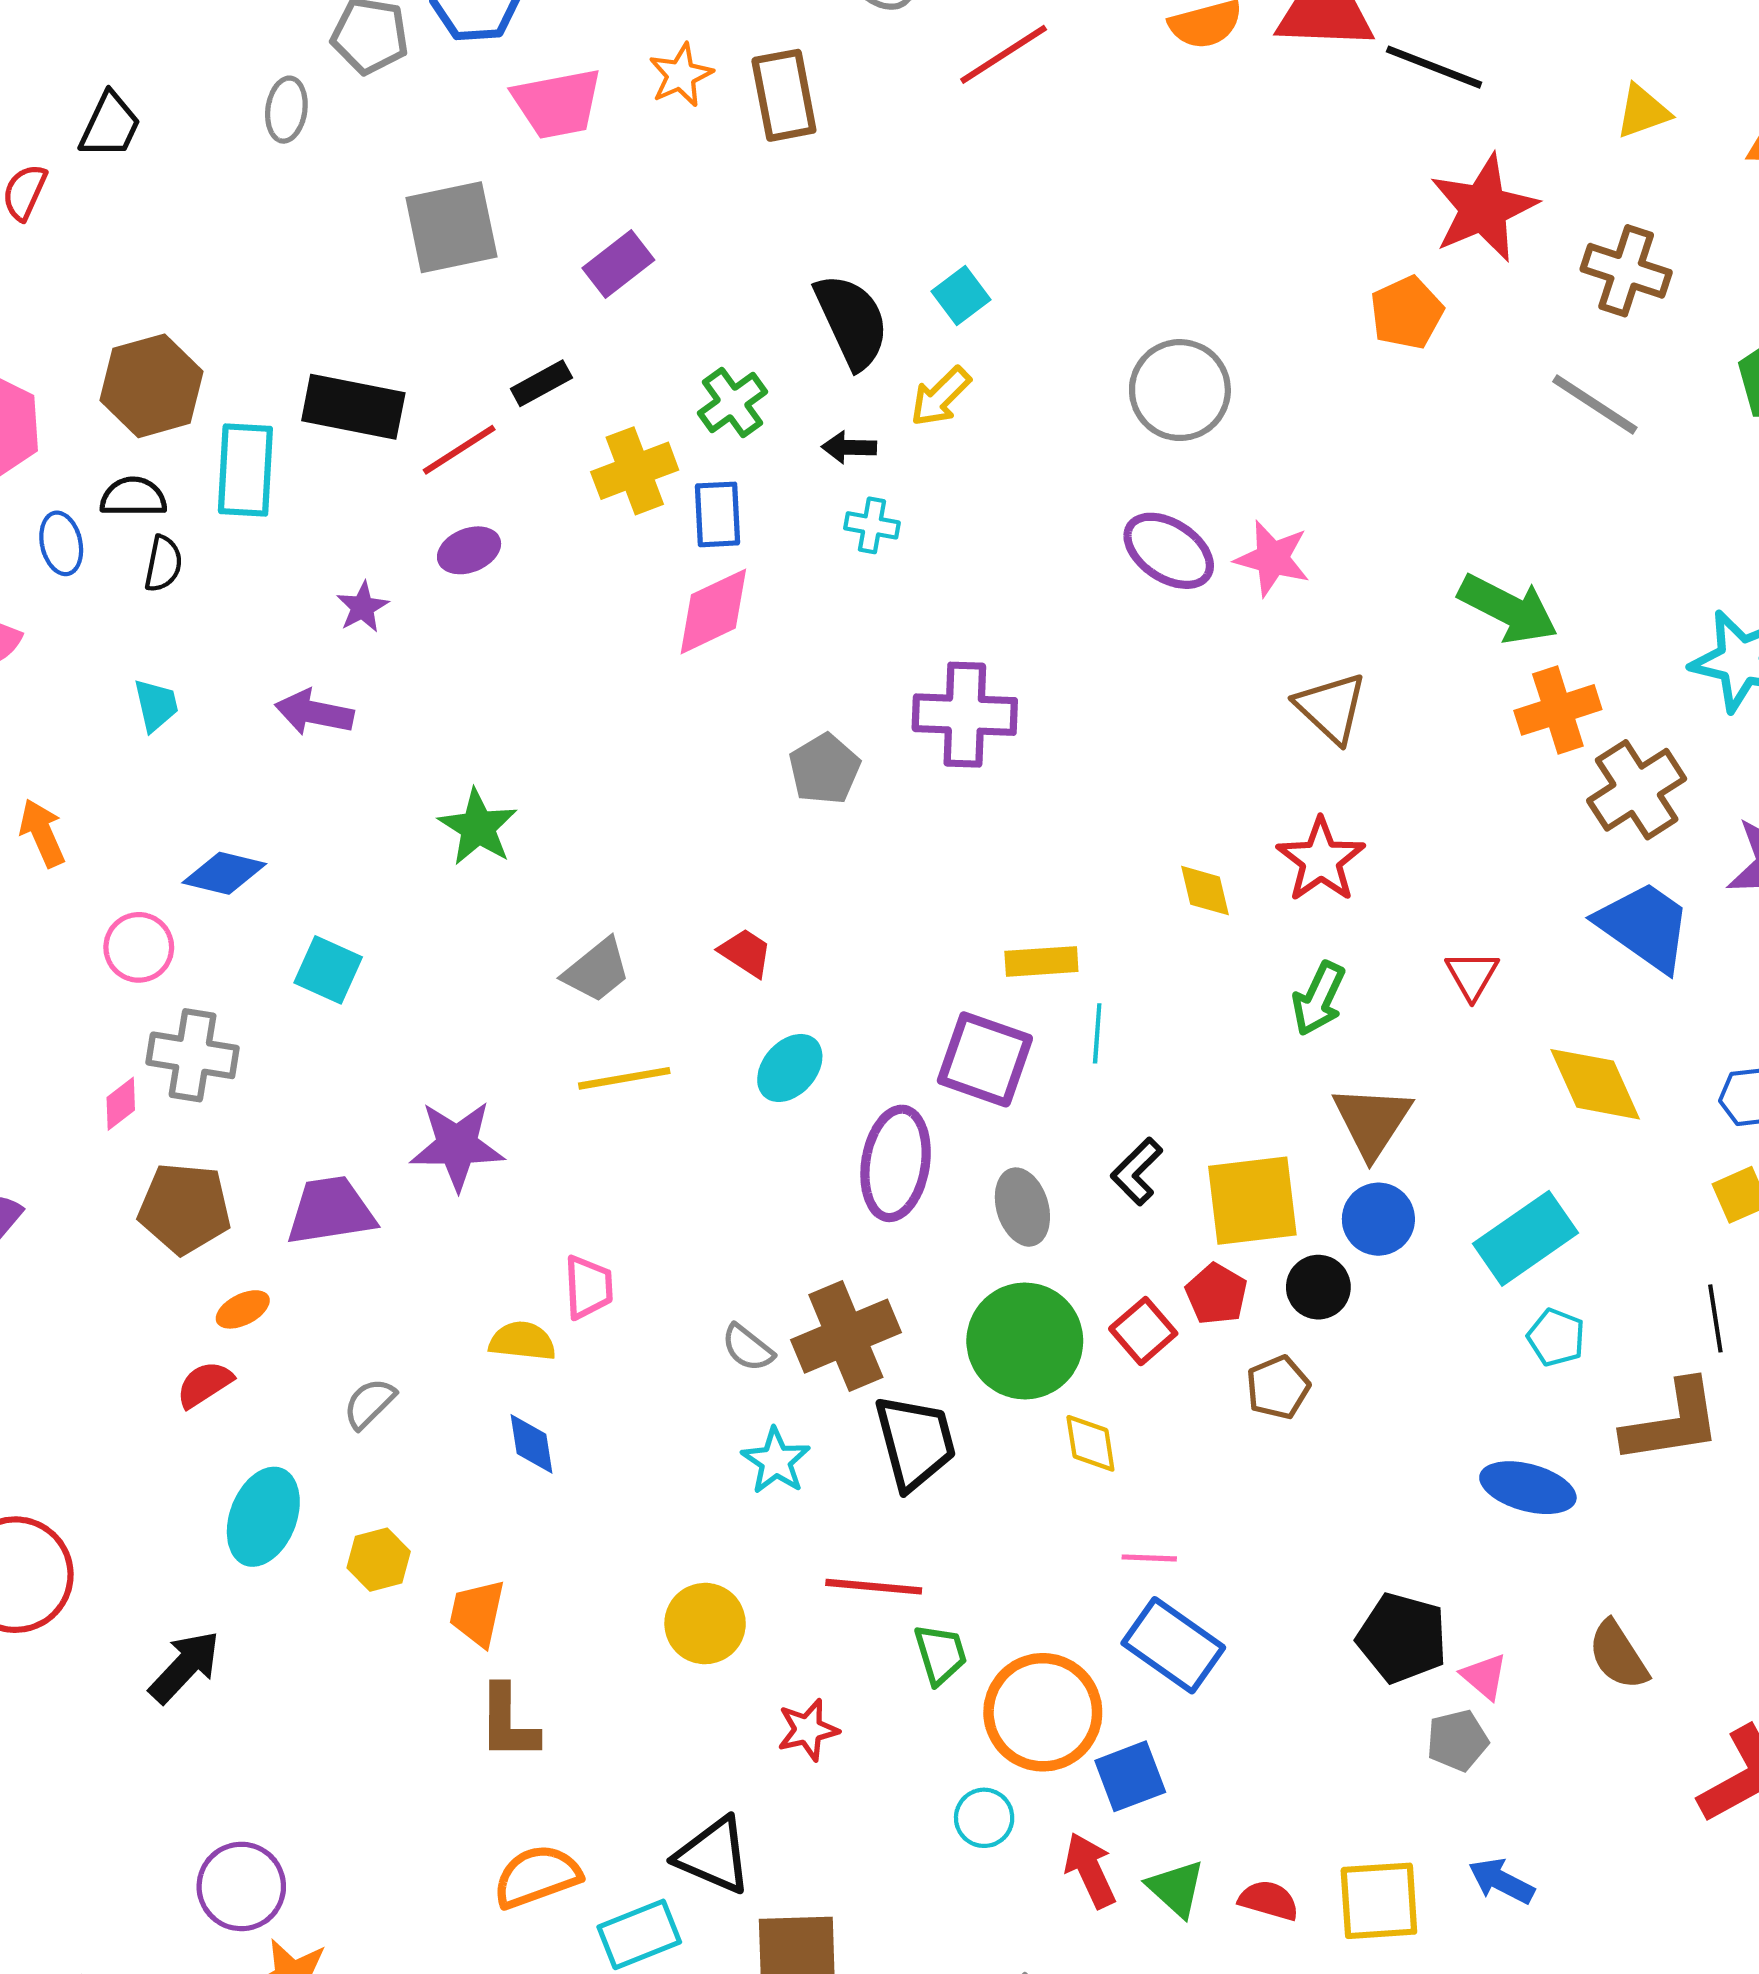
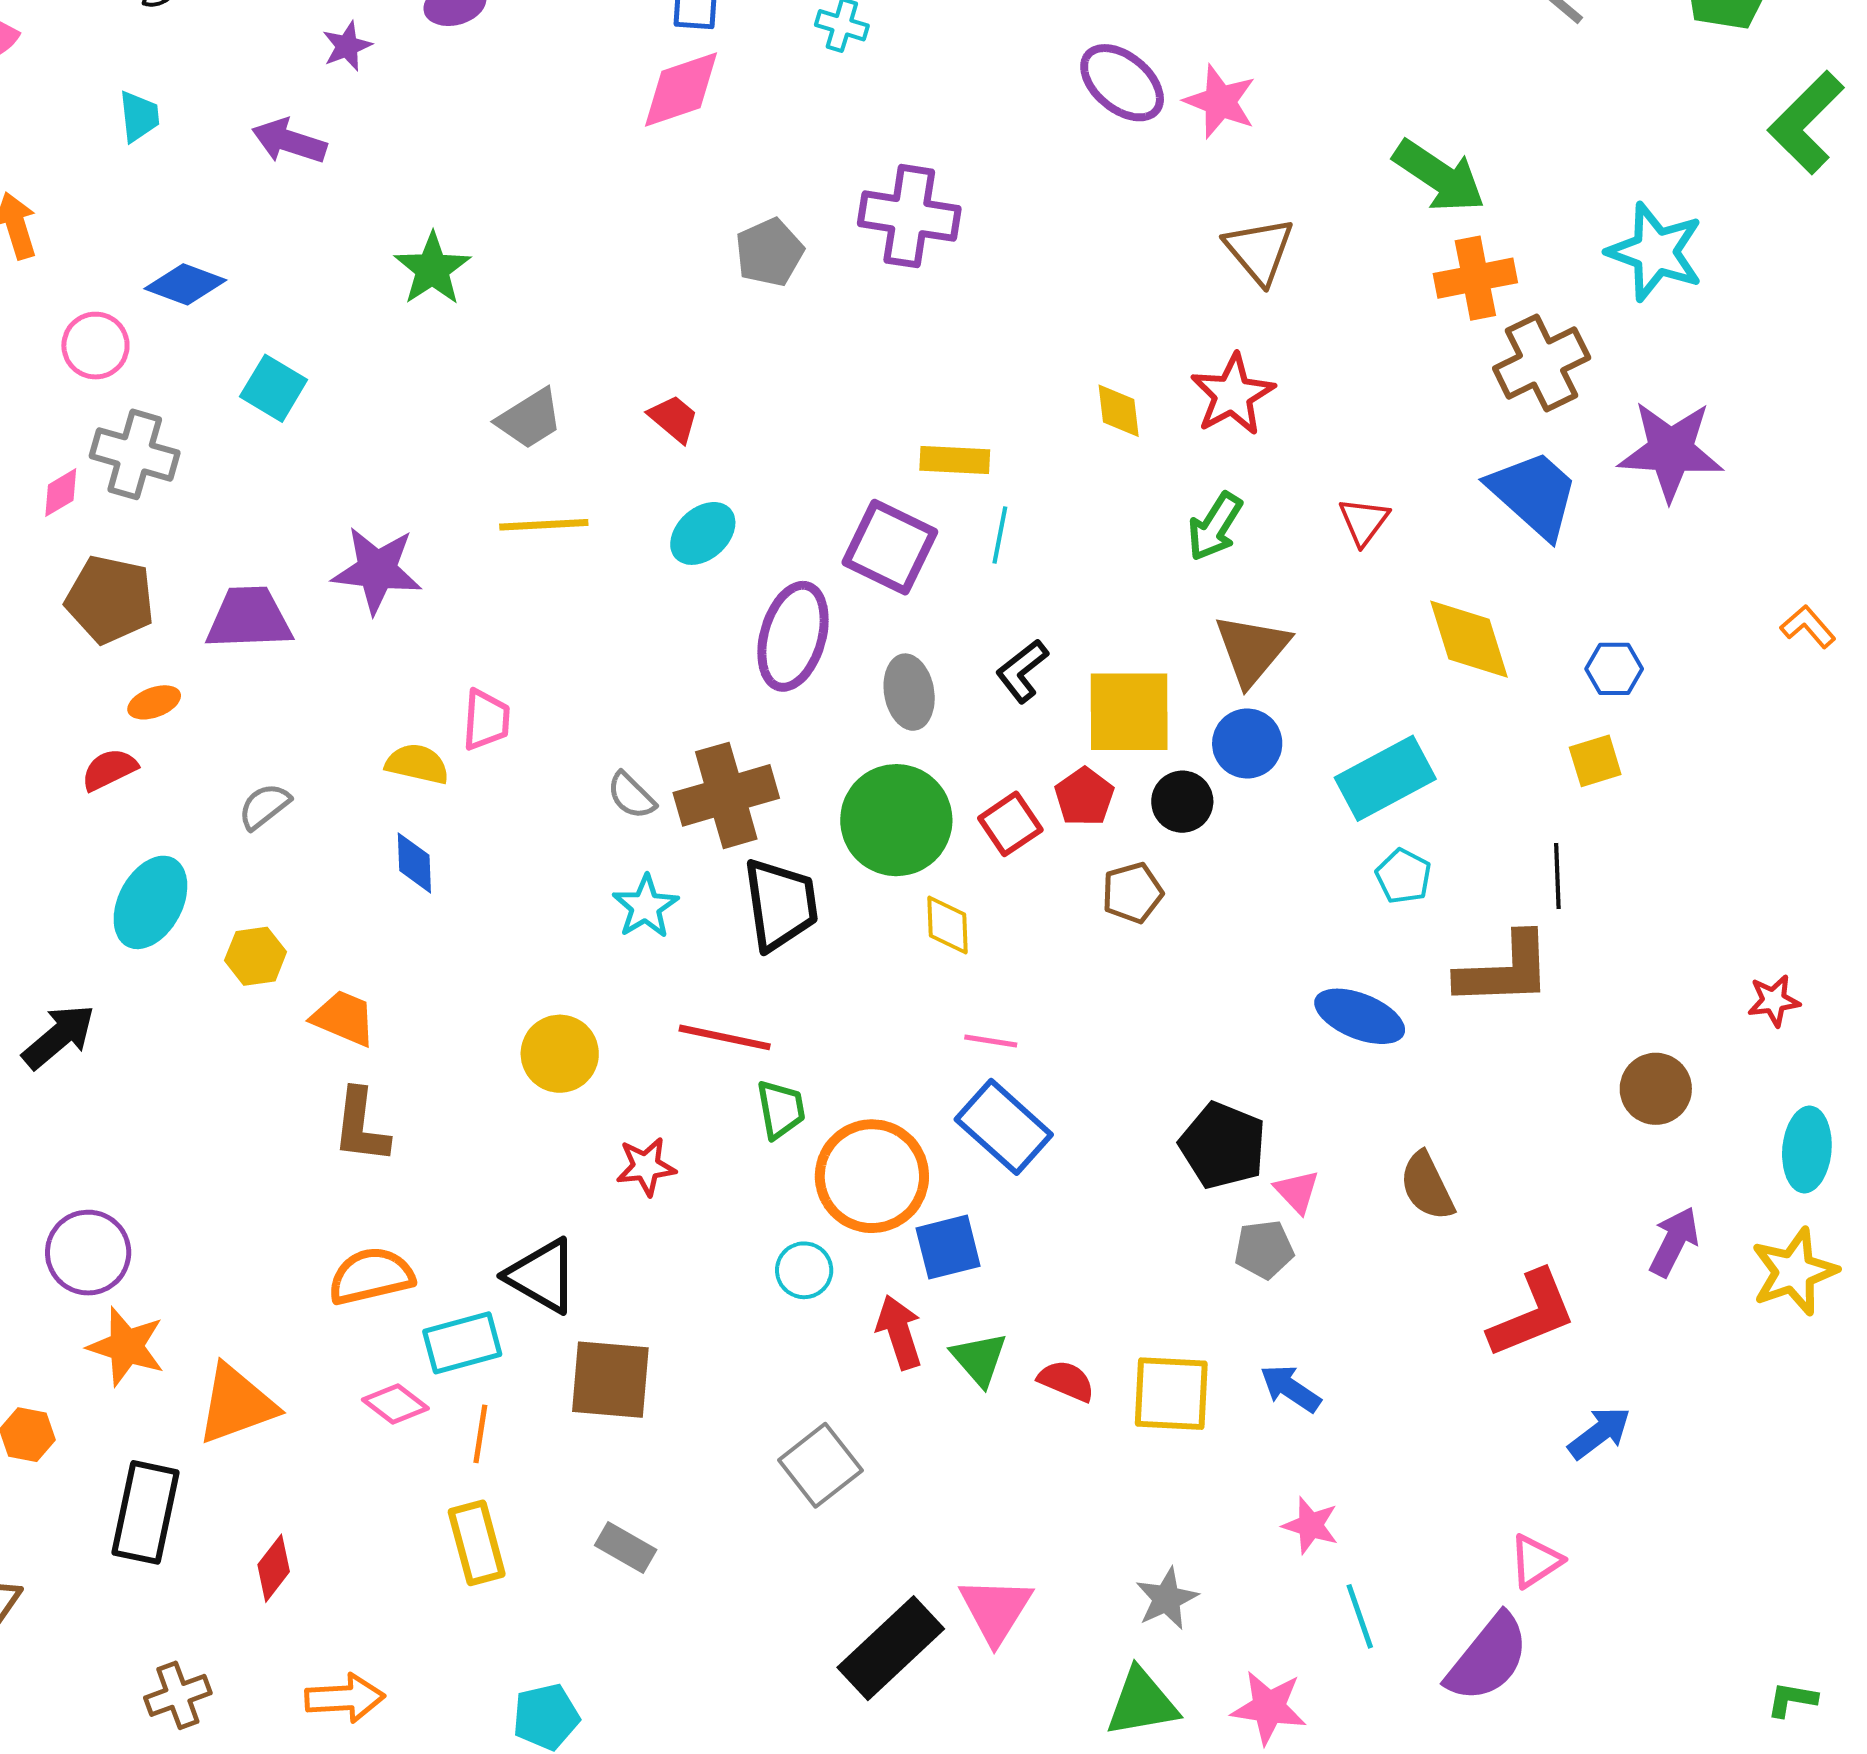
orange trapezoid: (477, 1613) -> (344, 1018), turned 94

